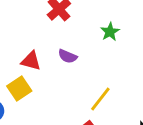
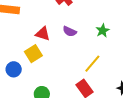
green star: (110, 32) -> (103, 31), moved

